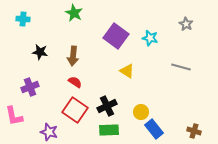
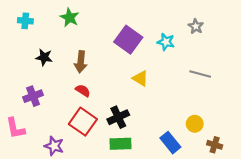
green star: (74, 13) -> (70, 17), moved
gray star: (186, 24) -> (196, 26), moved
yellow circle: (141, 112) -> (195, 124), moved

